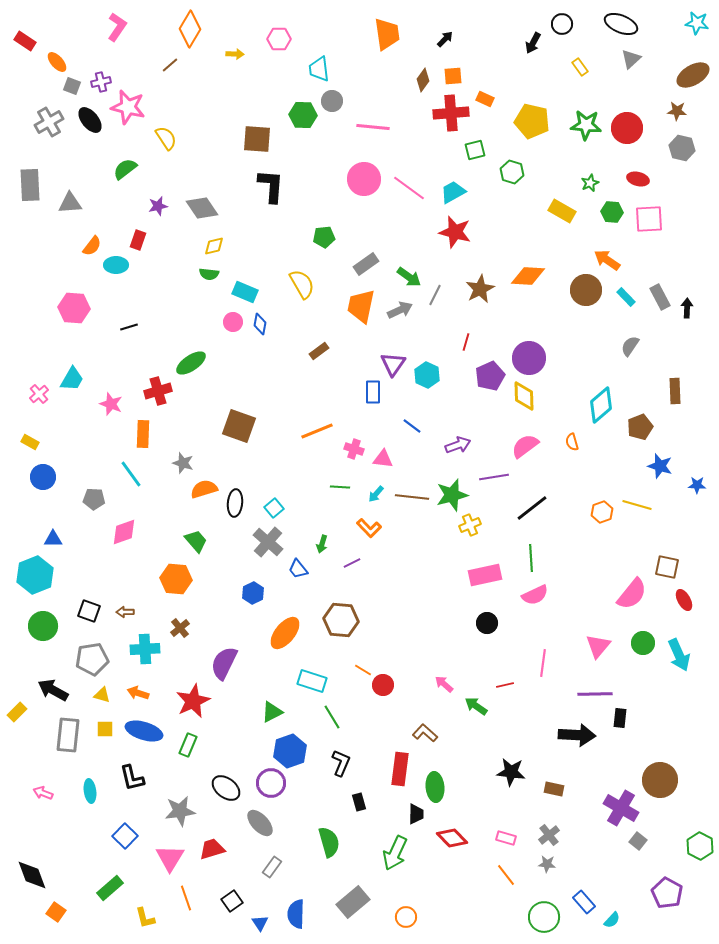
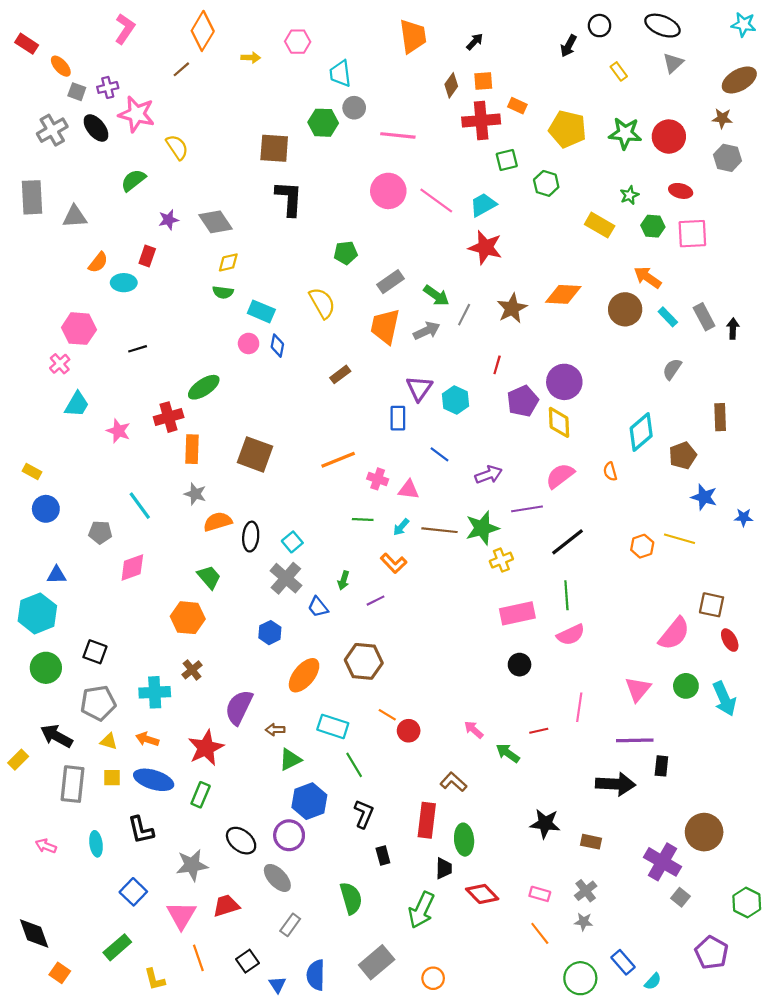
pink cross: (39, 394) -> (60, 364), moved
orange rectangle: (143, 434) -> (192, 449), moved
brown arrow: (125, 612) -> (275, 730), moved

